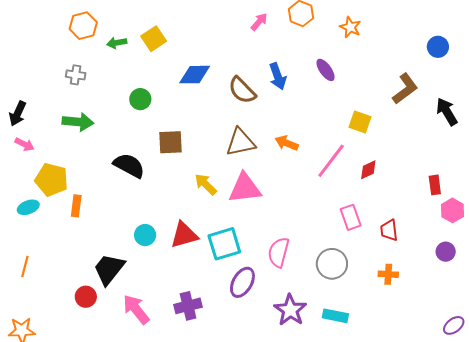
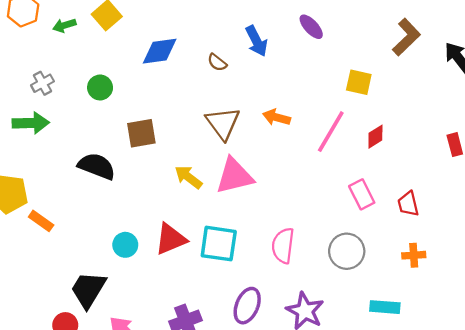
gray cross: (76, 75) -> (42, 83), moved, turned -30
brown semicircle: (242, 90) -> (217, 62), size x0.6
brown triangle: (241, 142) -> (223, 123), turned -48
orange rectangle: (76, 206) -> (41, 221), turned -55
cyan square: (224, 244) -> (219, 244), turned 32
purple ellipse: (242, 282) -> (247, 306), moved
cyan rectangle: (335, 316) -> (385, 307), moved

